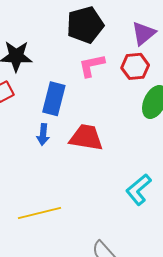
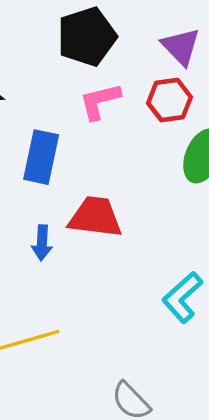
purple triangle: (144, 33) -> (181, 46), turned -32
blue arrow: (43, 135) -> (42, 243), moved

